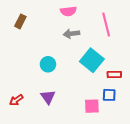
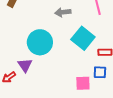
cyan circle: (48, 64) -> (40, 42), size x1.6
purple triangle: (48, 97) -> (25, 65), moved

